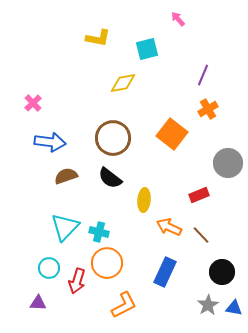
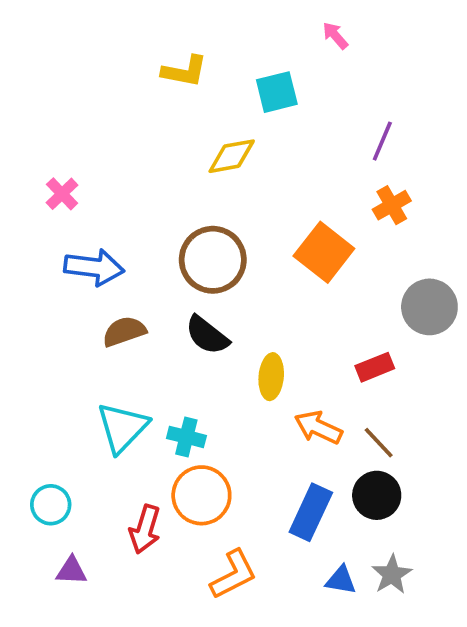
cyan circle: (49, 268) -> (51, 505), moved
black circle: (222, 272) -> (377, 495), moved
blue triangle: (234, 308) -> (341, 580), moved

